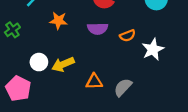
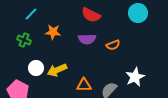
green cross: (12, 30) -> (24, 40), moved, turned -32
white star: (153, 49) -> (135, 77), moved

